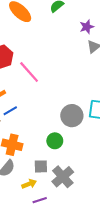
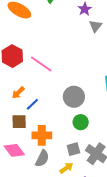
gray circle: (72, 116) -> (74, 97), moved

